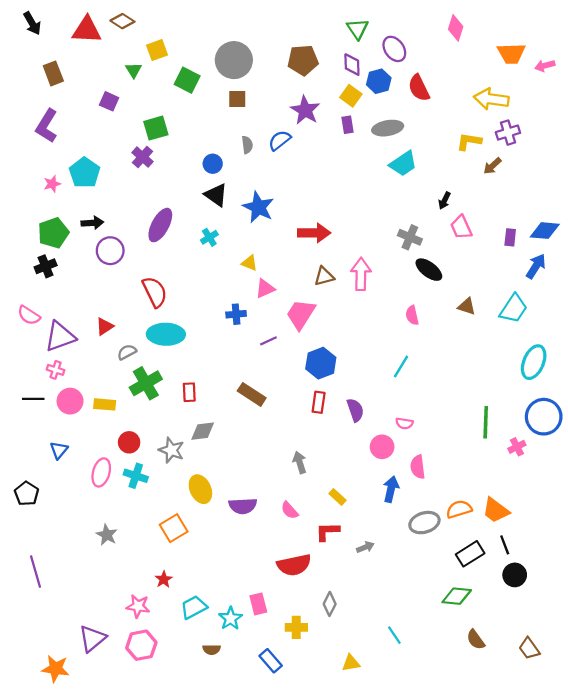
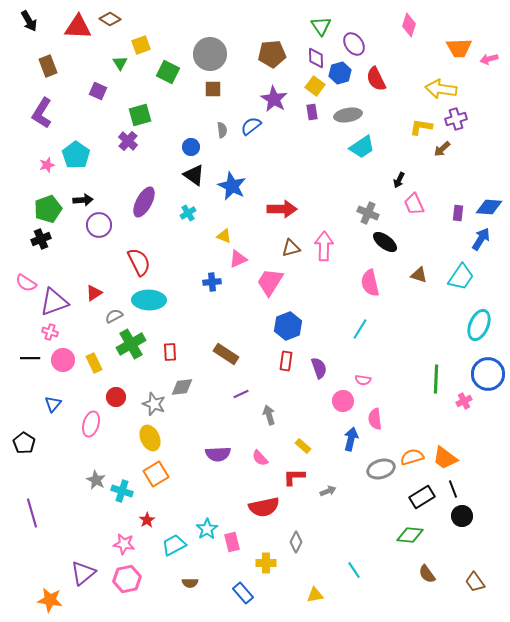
pink semicircle: (412, 315) -> (370, 283), size x1.5
purple line: (268, 341) -> (241, 394), moved
yellow rectangle: (105, 404) -> (94, 363), turned 60
cyan cross: (136, 476) -> (122, 491), moved
yellow ellipse: (200, 489) -> (150, 438), moved
cyan star: (231, 618) -> (207, 529), moved

